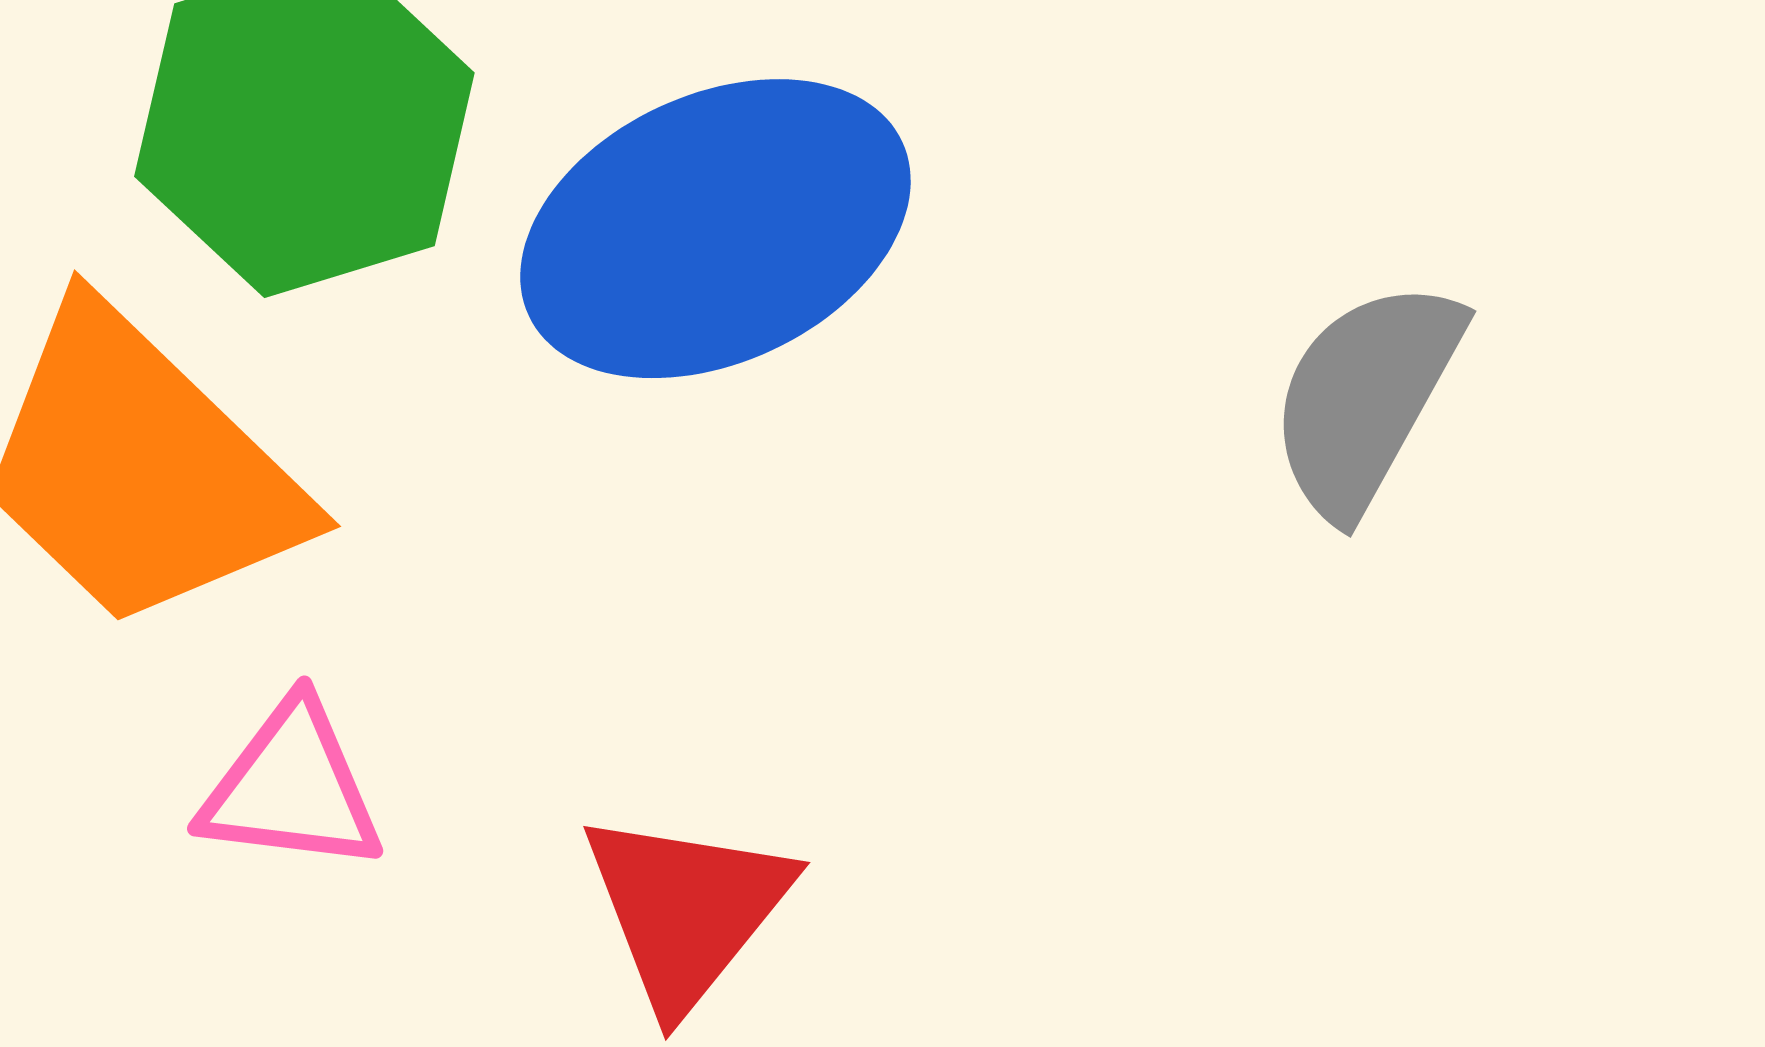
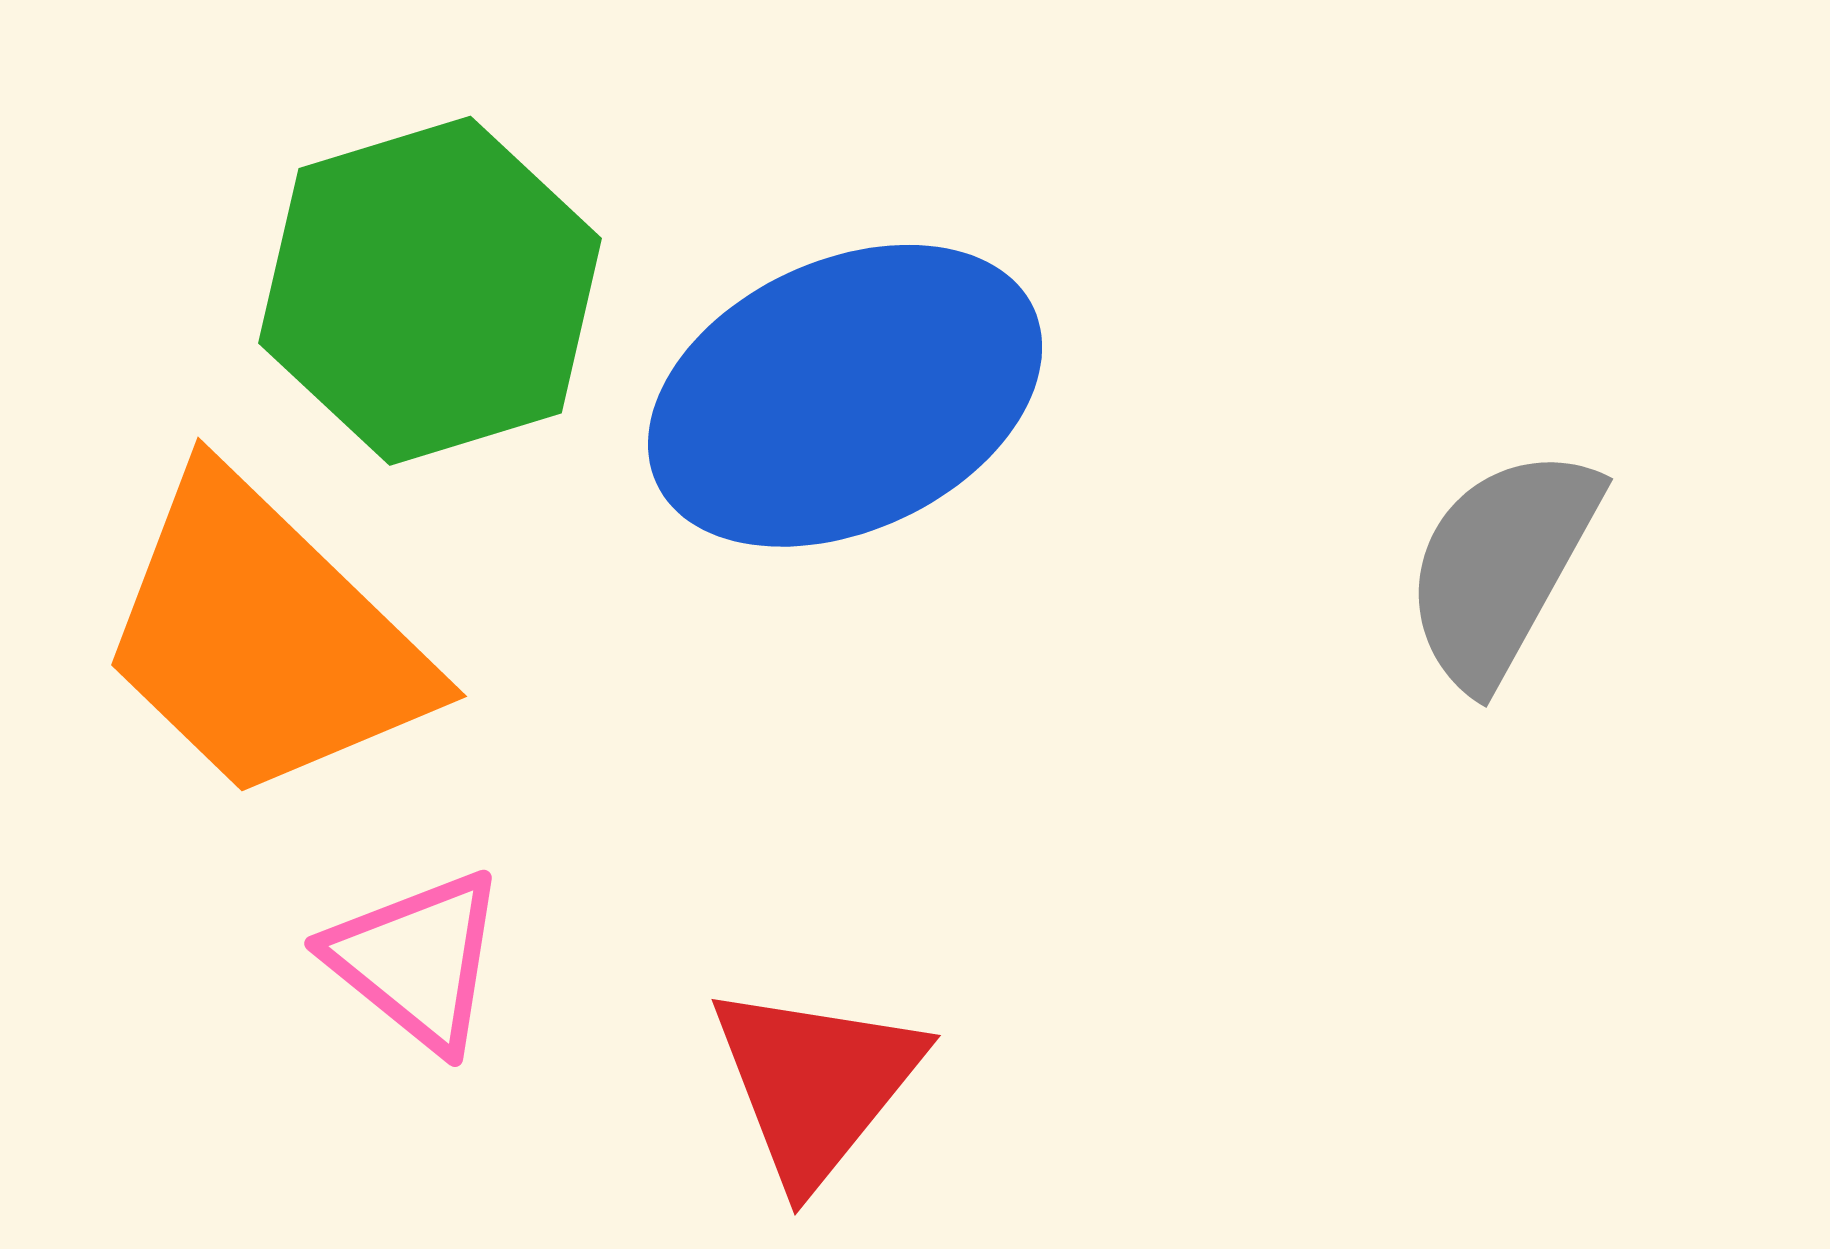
pink triangle: (291, 788) -> (417, 960), turned 32

